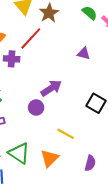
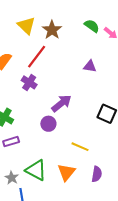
purple cross: (12, 59) -> (29, 82), moved, turned 35
purple semicircle: (90, 163) -> (97, 174), moved

